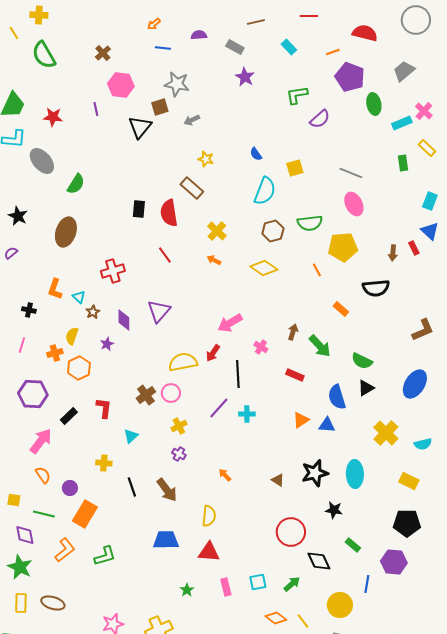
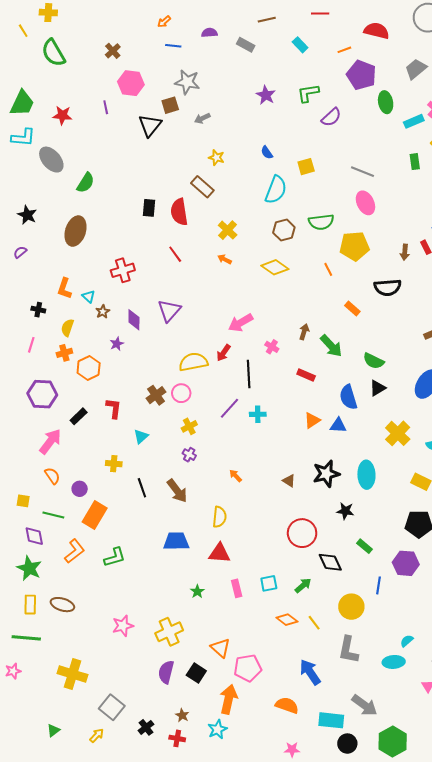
purple star: (245, 77) -> (266, 95), moved
yellow semicircle: (72, 336) -> (67, 328), moved

